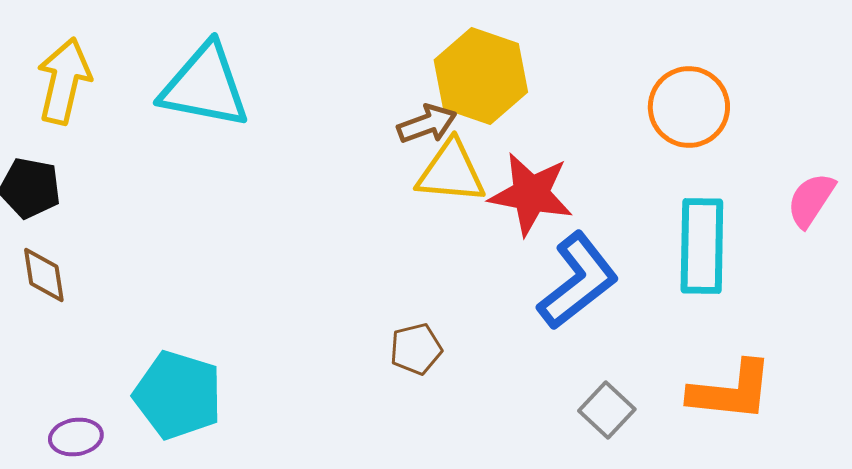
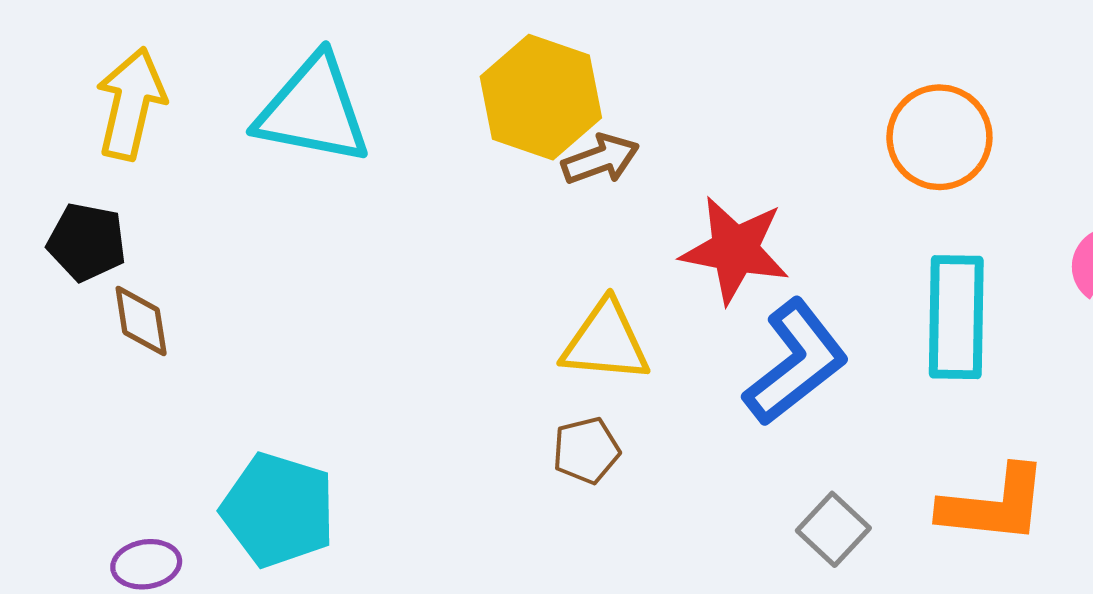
yellow hexagon: (481, 76) -> (541, 97), moved
yellow triangle: (451, 172) -> (606, 342), moved
brown diamond: (44, 275) -> (141, 321), moved

